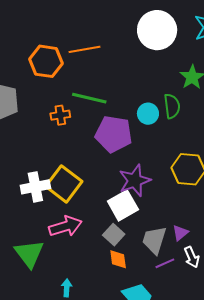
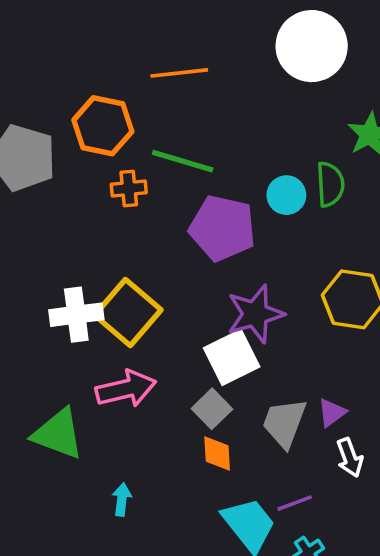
orange hexagon: (46, 61) -> (103, 126), moved
green triangle: (29, 254) -> (58, 434), turned -36
purple line: (165, 263) -> (295, 503), moved

